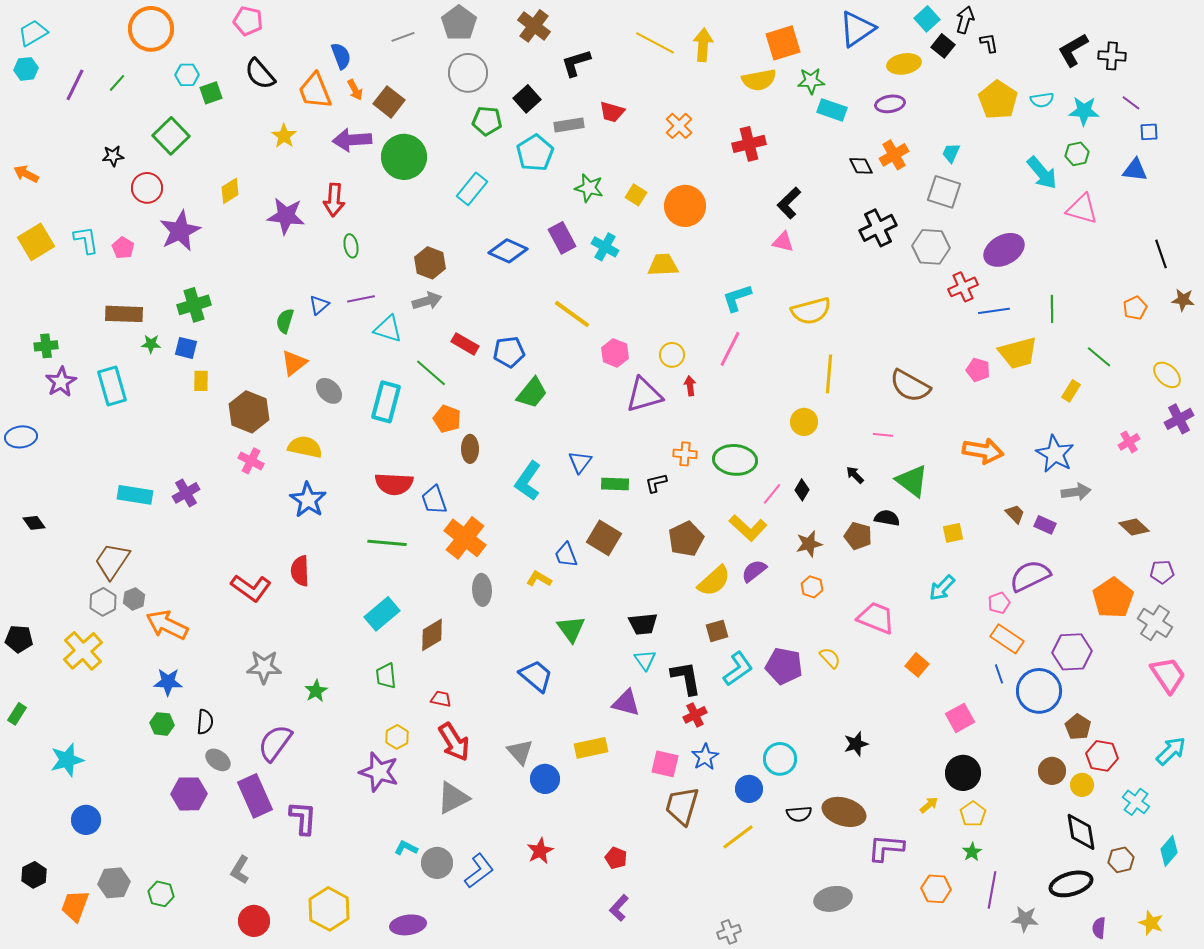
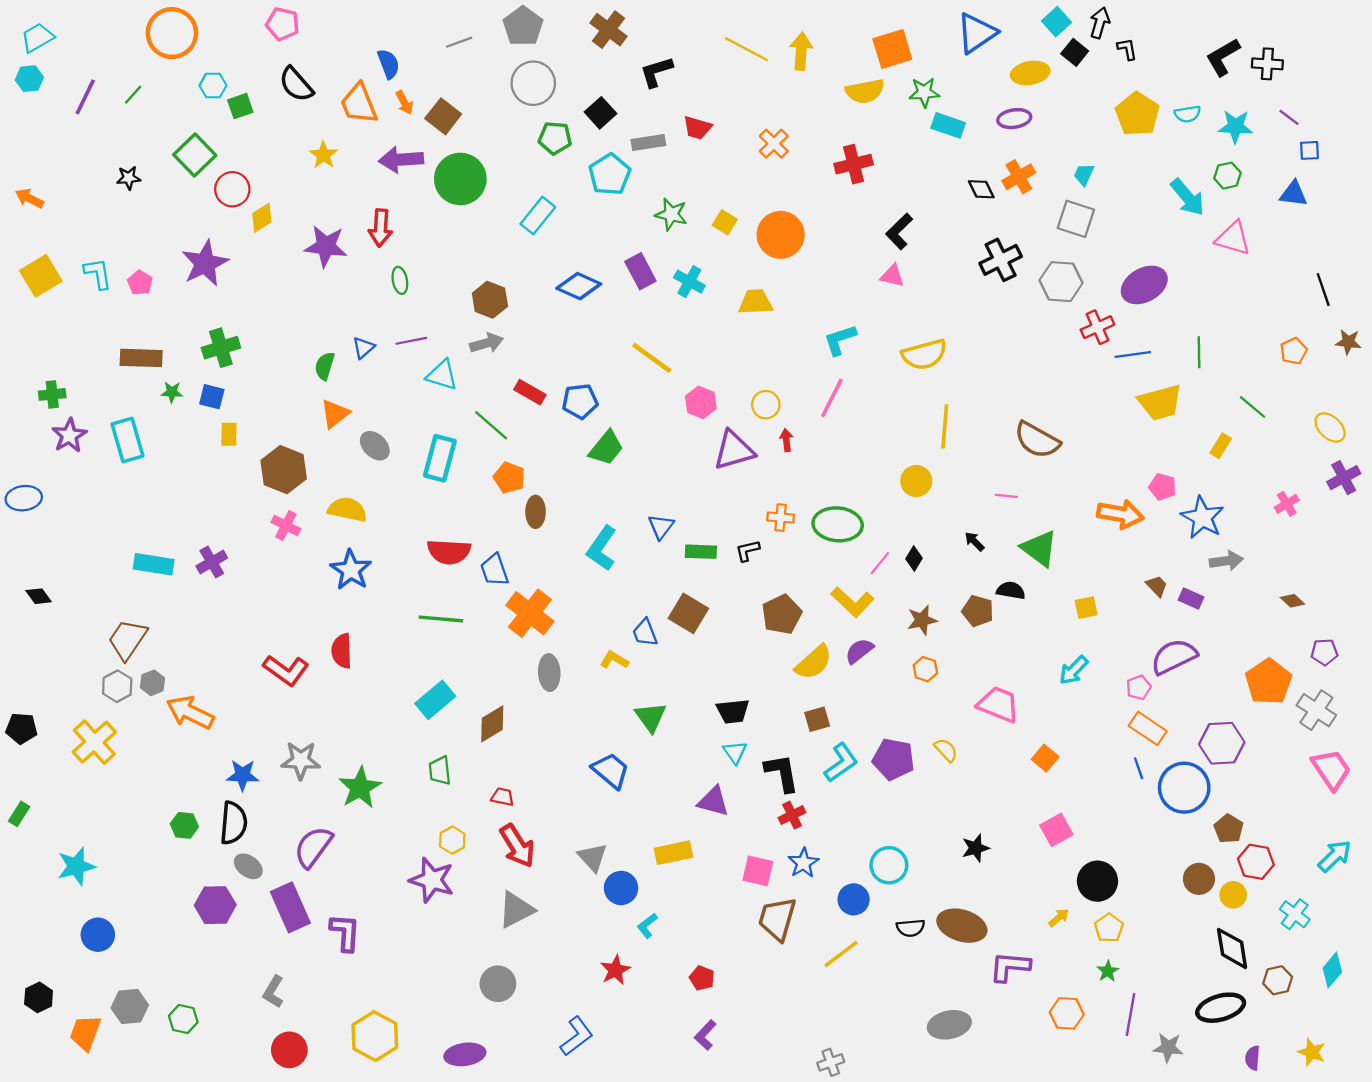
red circle: (147, 188) -> (232, 189), moved
pink pentagon: (978, 370) -> (1162, 487), moved
brown diamond: (1134, 527) -> (1292, 601), size x0.7
blue star: (168, 682) -> (243, 775), moved
green star: (316, 691) -> (360, 788), size x1.6
pink square: (960, 718) -> (1056, 830), moved
black semicircle: (205, 722) -> (233, 823), size x1.5
cyan L-shape: (406, 848) -> (647, 926), moved, turned -65
blue L-shape: (479, 871) -> (577, 1036), moved

